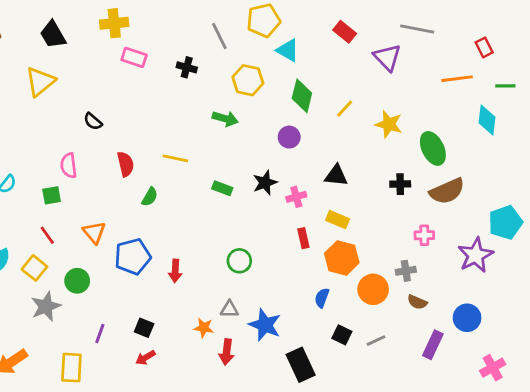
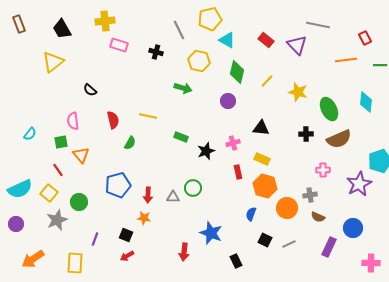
red rectangle: (345, 32) -> (266, 40), moved
cyan diamond: (487, 120) -> (366, 102), moved
black star: (265, 183) -> (206, 151), moved
orange triangle: (94, 232) -> (81, 155), moved
gray triangle: (229, 309) -> (173, 197), moved
orange star: (204, 328) -> (144, 218), moved
black rectangle: (301, 365) -> (236, 261), size x0.6
pink cross: (493, 368) -> (371, 263), turned 30

